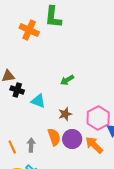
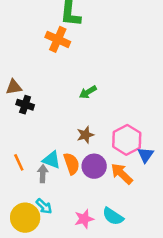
orange cross: (29, 30) -> (58, 39), moved
cyan triangle: (38, 101) -> (51, 160), moved
orange line: (12, 147) -> (19, 162), moved

